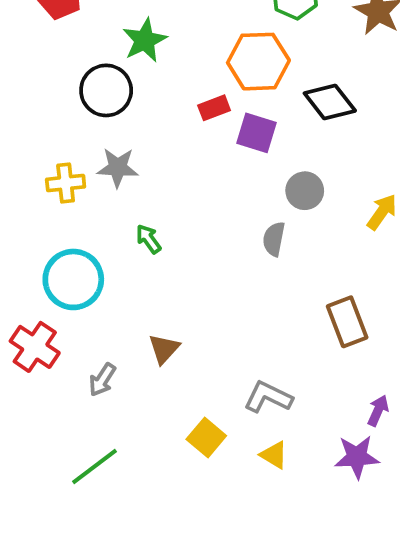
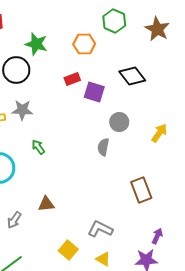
green star: (145, 40) -> (36, 44), turned -30
orange hexagon: (258, 62) -> (84, 44), moved, size x0.7
brown triangle: (164, 349) -> (46, 204), turned 42

